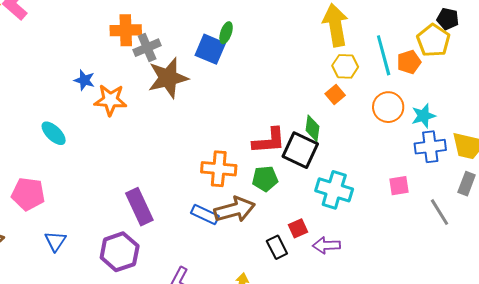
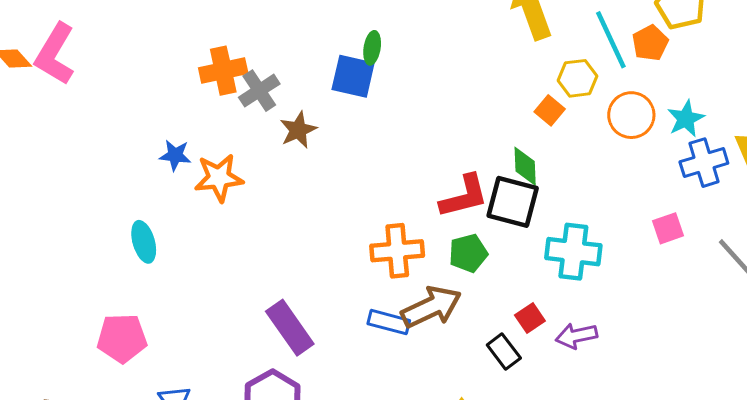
yellow hexagon: (345, 66) -> (577, 78), moved
brown star: (168, 78) -> (298, 130), size x0.6
cyan ellipse: (54, 133) -> (144, 242), turned 40

